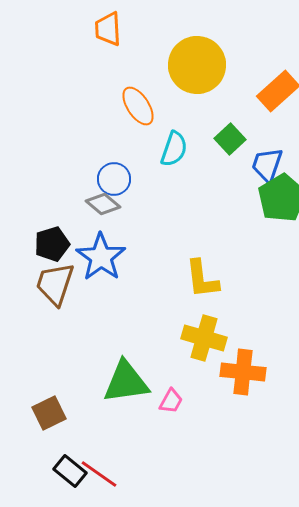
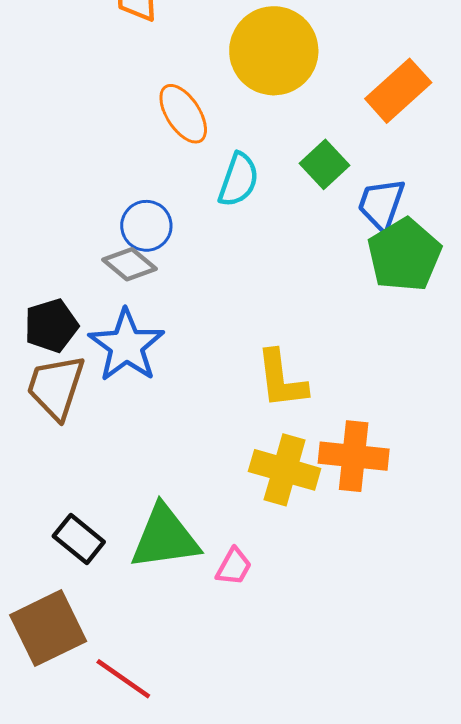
orange cross: (243, 372) -> (354, 456), moved
brown square: (49, 413) -> (48, 628), moved, size x1.4
black rectangle: (70, 471) -> (79, 539), moved

